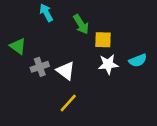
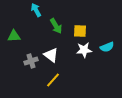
green arrow: (81, 24) -> (56, 26), moved
green triangle: (18, 46) -> (14, 36), turned -40
gray cross: (40, 67) -> (31, 61), moved

